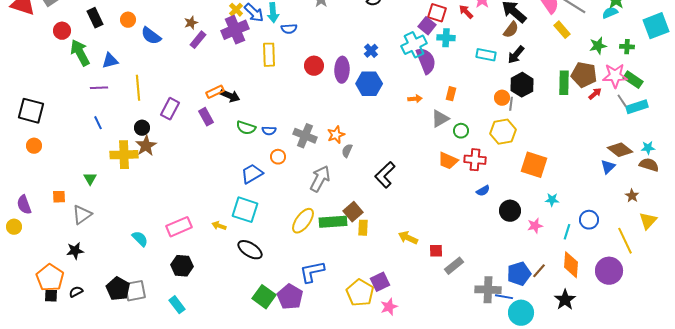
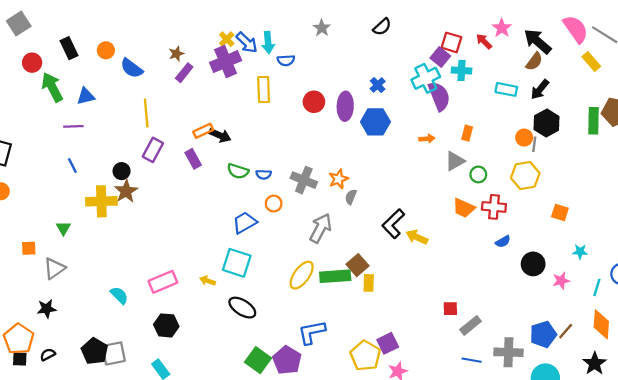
yellow line: (138, 88) -> (146, 113), moved
orange square: (534, 165) -> (560, 212), size x0.6
yellow arrow: (408, 238) -> (417, 237), moved
blue line: (504, 297) -> (472, 360), moved

